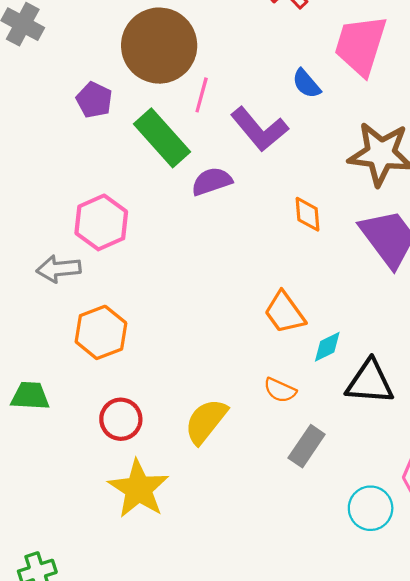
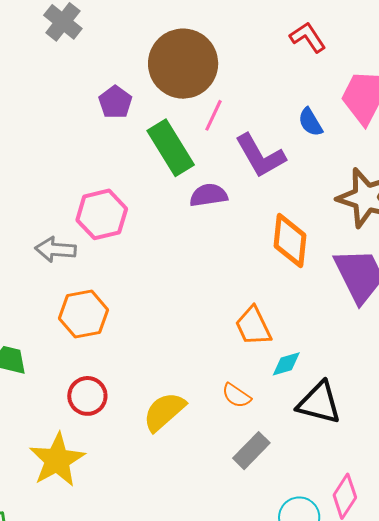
orange diamond: (307, 214) -> (290, 241), size x1.6
yellow star: (139, 489) -> (57, 460), moved

